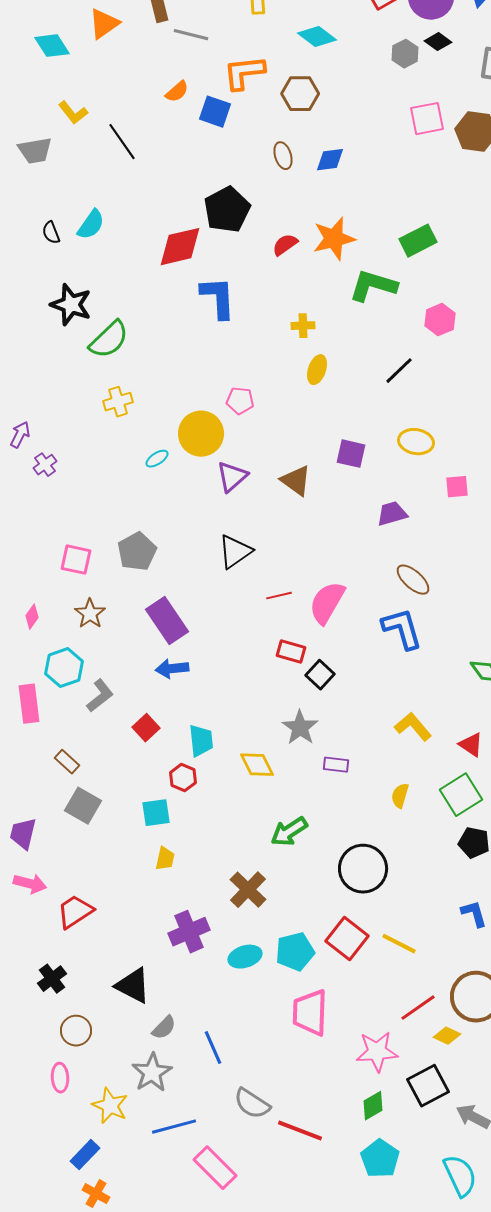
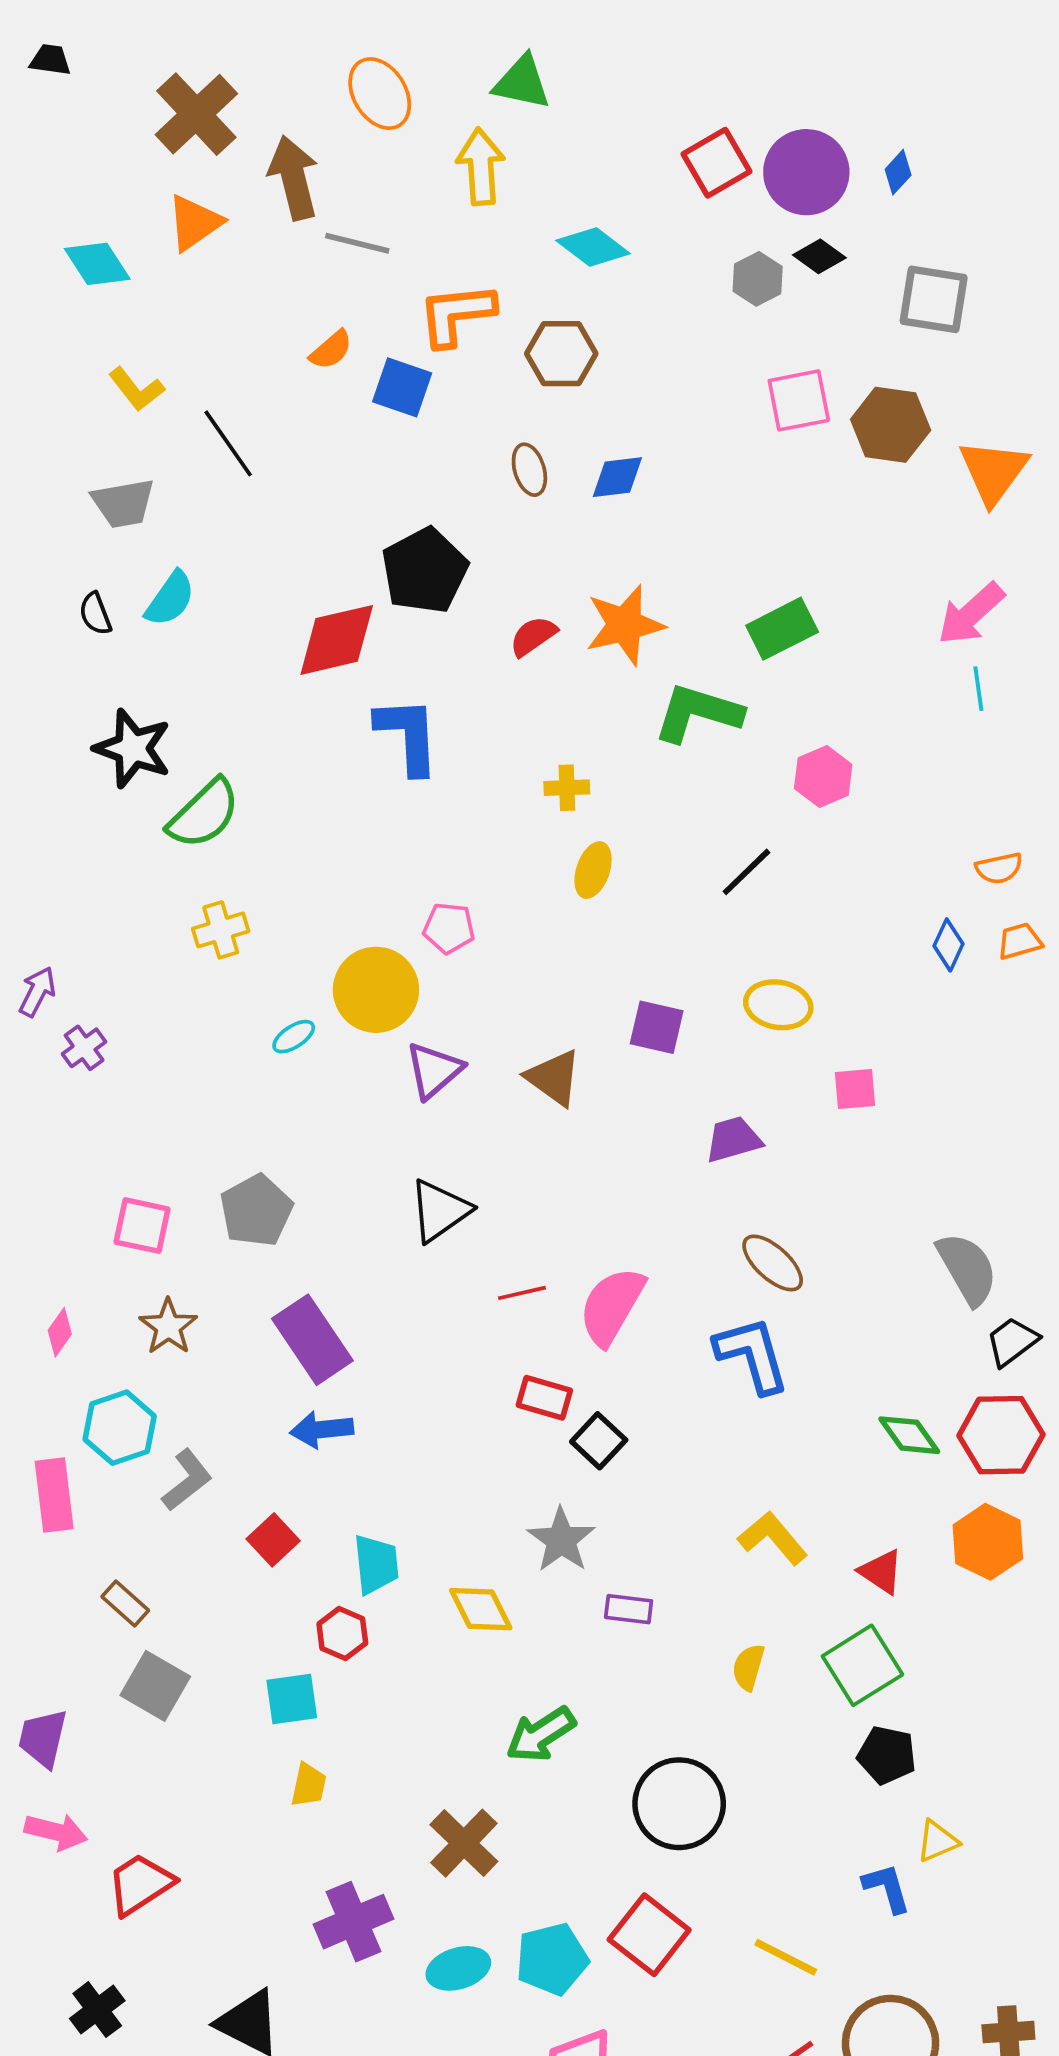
gray trapezoid: (35, 151) -> (123, 503), moved
yellow line: (399, 944) -> (786, 1957), moved

